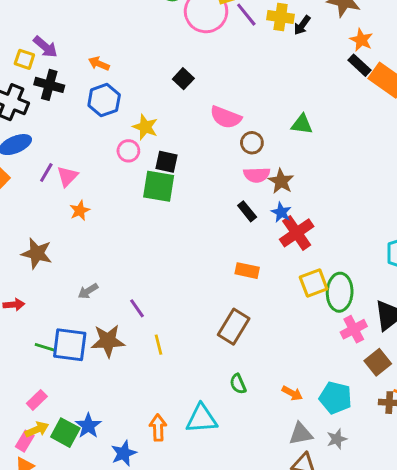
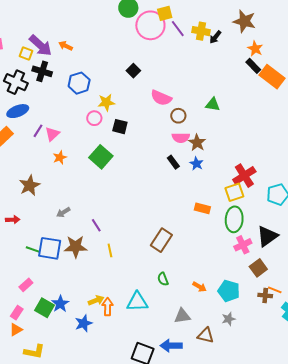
purple arrow: (45, 47) -> (41, 45), size x1.4
orange arrow: (99, 64) -> (66, 46), moved
yellow star: (145, 127) -> (106, 102), turned -30
green square: (159, 186) -> (101, 157), moved, turned 30
red cross: (297, 233) -> (244, 176), moved
brown star: (37, 253) -> (30, 185), turned 30
orange rectangle: (247, 271) -> (202, 208), moved
yellow square: (314, 283) -> (234, 192), moved
yellow arrow: (37, 429) -> (96, 300), moved
gray triangle: (301, 434) -> (182, 316), moved

